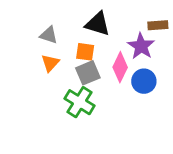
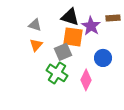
purple star: (141, 46) -> (91, 26), moved
orange square: (85, 52) -> (73, 37), moved, size x1.5
pink diamond: (120, 67) -> (86, 80), moved

